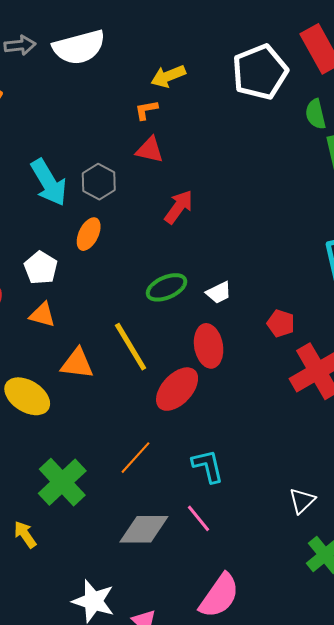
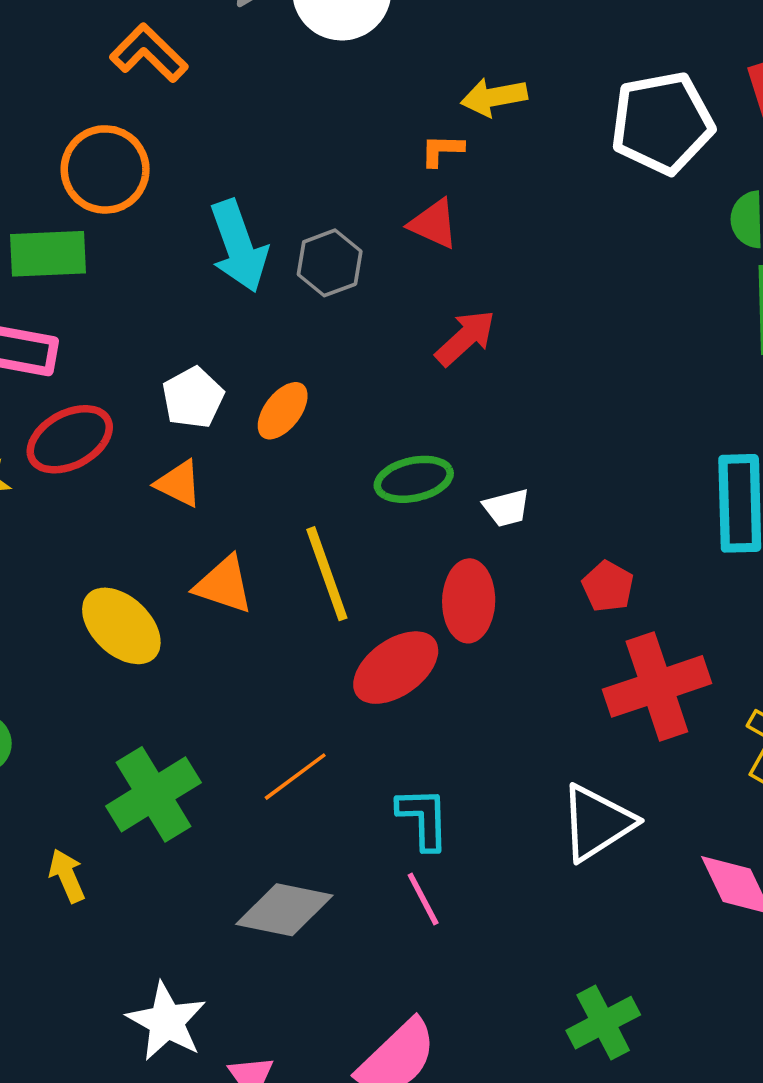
orange ellipse: (89, 234) -> (283, 411), moved
white triangle: (302, 501) -> (597, 823), moved, size x1.6
pink line: (199, 518) -> (423, 899), moved

